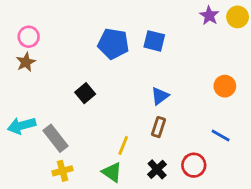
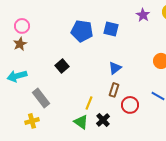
purple star: (209, 16) -> (143, 15), moved
cyan arrow: (22, 126) -> (17, 76), moved
red circle: (194, 165) -> (130, 105), moved
black cross: (157, 169) -> (103, 120), moved
yellow cross: (63, 171) -> (32, 121), moved

